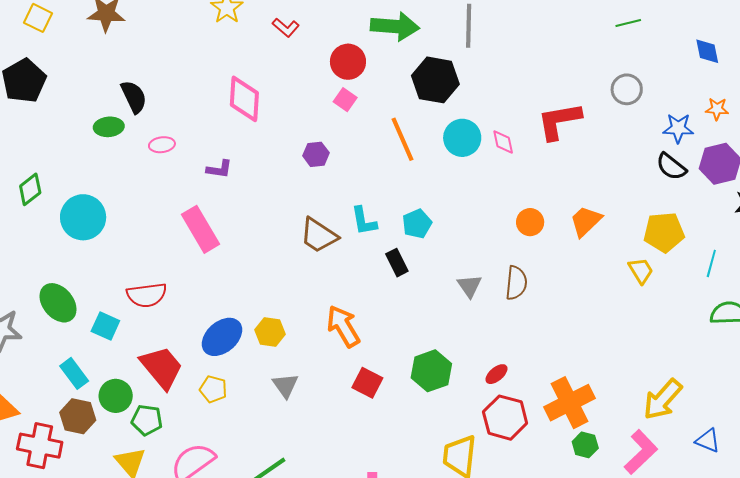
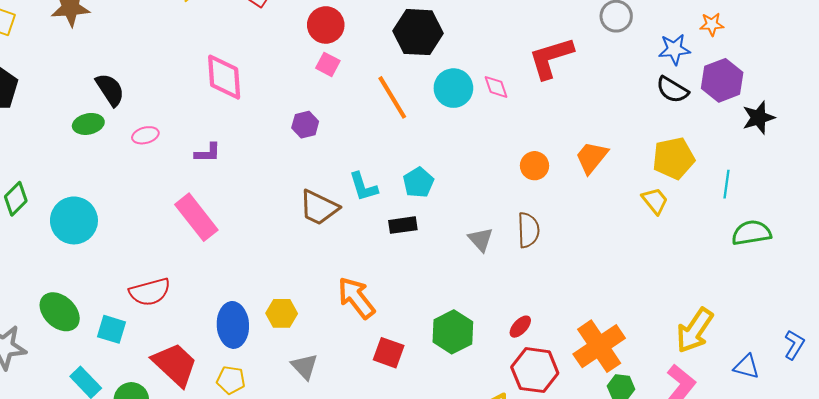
black rectangle: (397, 263) -> (403, 225), turned -64
blue ellipse: (222, 337) -> (233, 325), turned -45

